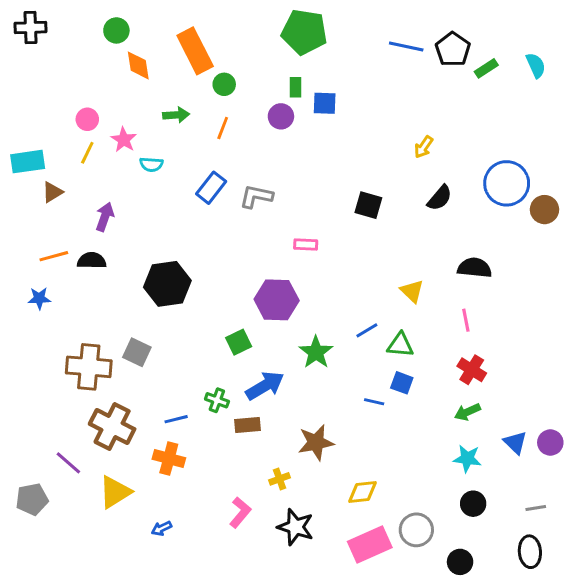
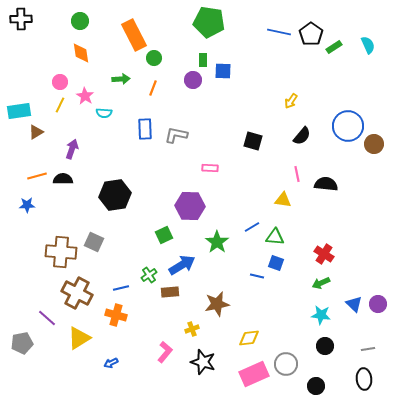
orange diamond: (138, 65) -> (81, 53), moved
blue rectangle: (211, 188) -> (145, 129), turned -40
yellow triangle: (412, 291) -> (283, 200), turned -36
pink line: (466, 320) -> (297, 174), moved
green cross: (217, 400) -> (149, 275), turned 35

